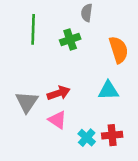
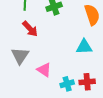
red arrow: (59, 93) -> (30, 29), moved, turned 66
cyan cross: (87, 138) -> (67, 84), turned 32

